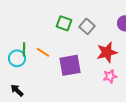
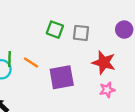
gray square: (87, 26) -> (81, 33), turned -35
red star: (107, 52) -> (104, 62), turned 30

